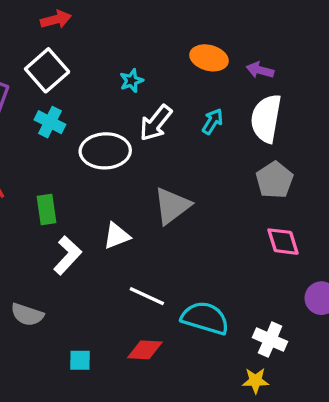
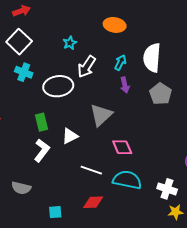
purple arrow: (260, 70) -> (125, 85), moved, turned -112
green rectangle: (46, 210) -> (41, 122), moved
pink diamond: (283, 242) -> (122, 147), moved
yellow star: (256, 381) -> (176, 212), moved

